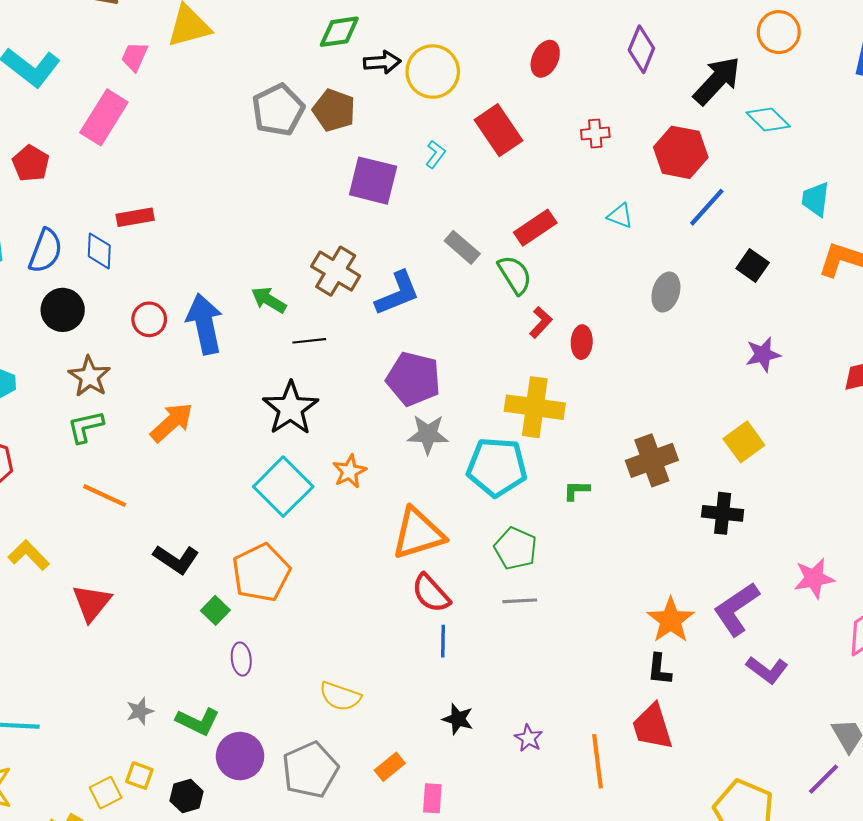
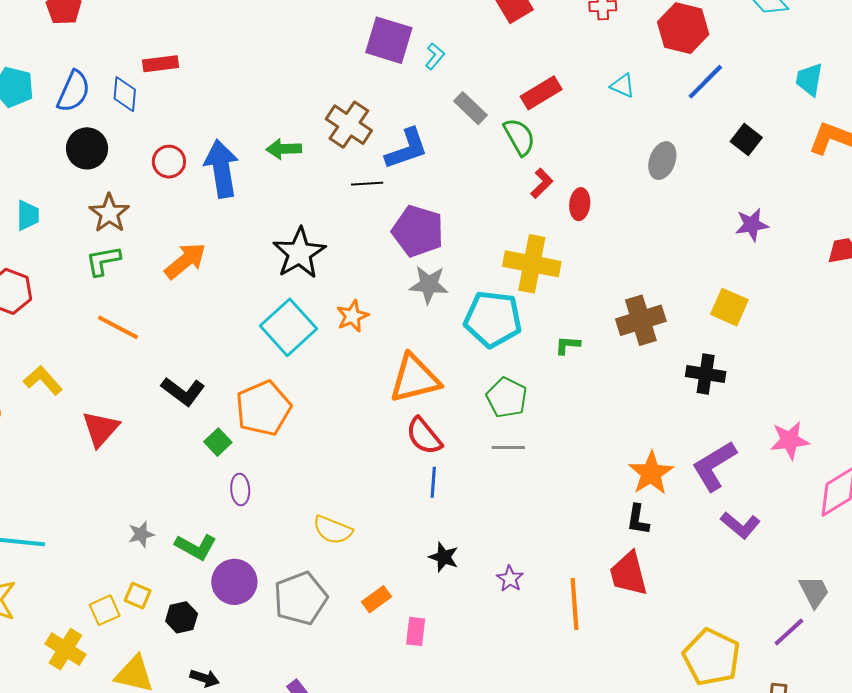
cyan L-shape: (435, 154) -> (435, 56), moved
green arrow: (269, 300) -> (284, 149), turned -36
black line: (309, 341) -> (367, 184), moved
yellow square: (744, 442) -> (729, 307), turned -33

